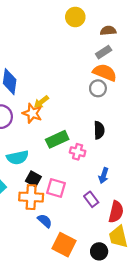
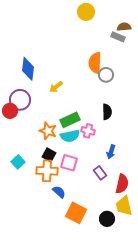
brown semicircle: (108, 31) -> (124, 27), moved
gray rectangle: (104, 52) -> (118, 37), moved, turned 56
orange semicircle: (105, 72) -> (95, 63), moved, turned -110
orange star: (32, 113) -> (48, 131), moved
cyan semicircle: (18, 157) -> (70, 136), moved

